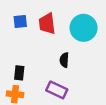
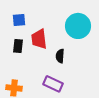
red trapezoid: (47, 24) -> (39, 39), moved
black rectangle: (19, 73) -> (18, 46), moved

